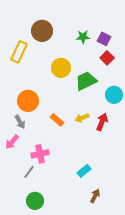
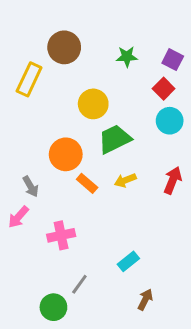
purple square: (104, 39) -> (173, 60), moved
green trapezoid: (86, 81) -> (115, 139), moved
cyan circle: (114, 95) -> (170, 121), moved
orange circle: (28, 101) -> (66, 154), moved
red arrow: (102, 122) -> (173, 180), moved
gray line: (29, 172) -> (79, 284), moved

